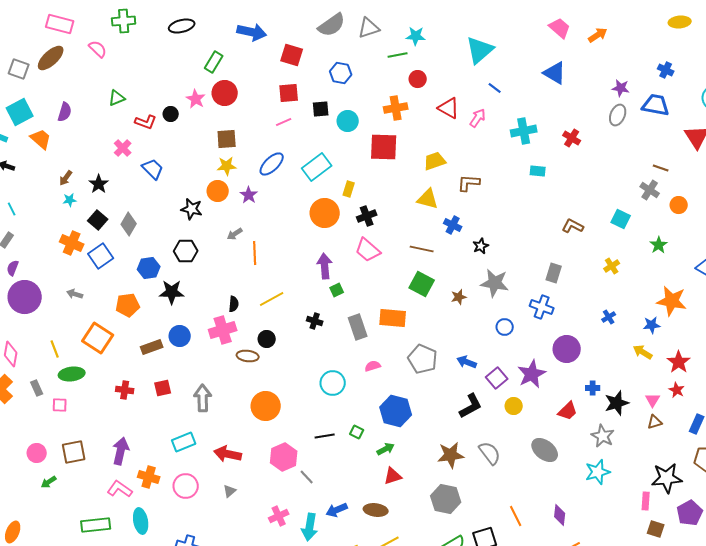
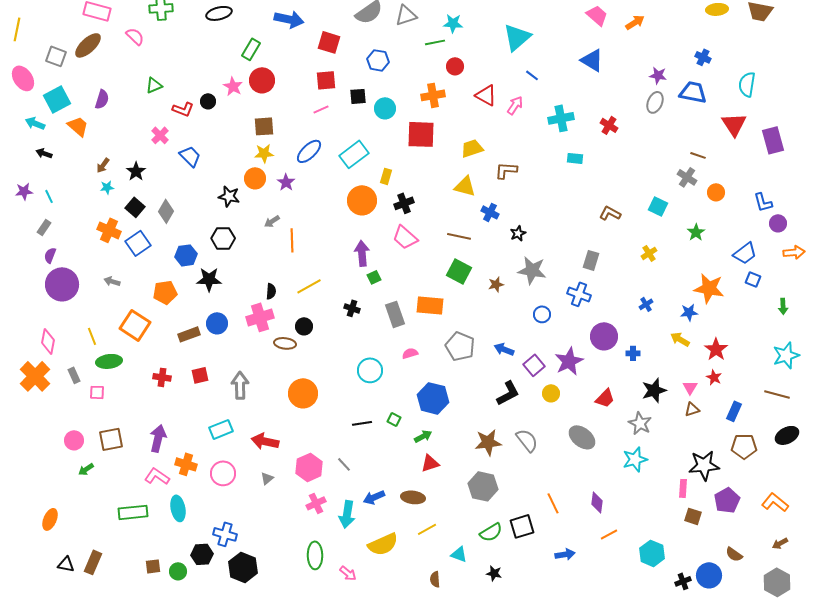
blue cross: (593, 388) -> (633, 353), moved
pink hexagon: (284, 457) -> (309, 467), moved

